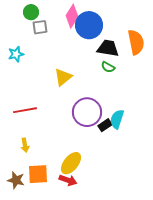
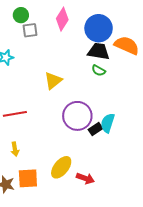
blue circle: (89, 25) -> (99, 28), moved
orange semicircle: (136, 42) -> (127, 45), turned -55
red arrow: (68, 180) -> (85, 178), moved

